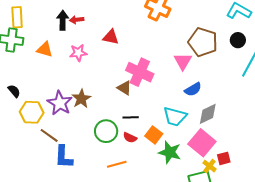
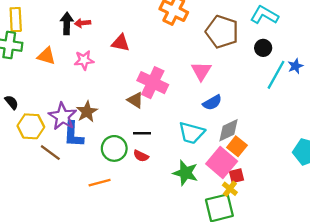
brown pentagon: (203, 42) -> (222, 32), moved
orange square: (154, 135) -> (237, 146), moved
blue L-shape: (64, 157) -> (73, 134), moved
red square: (224, 158) -> (236, 176), moved
orange line: (117, 164) -> (100, 183), moved

